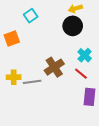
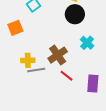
red line: (81, 74) -> (67, 76), moved
yellow cross: (14, 77) -> (28, 60), moved

